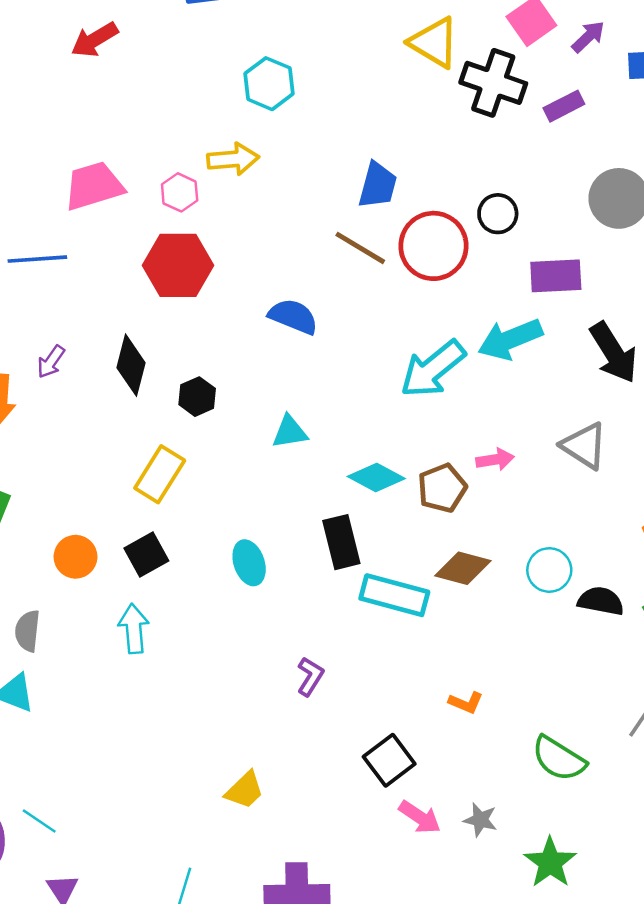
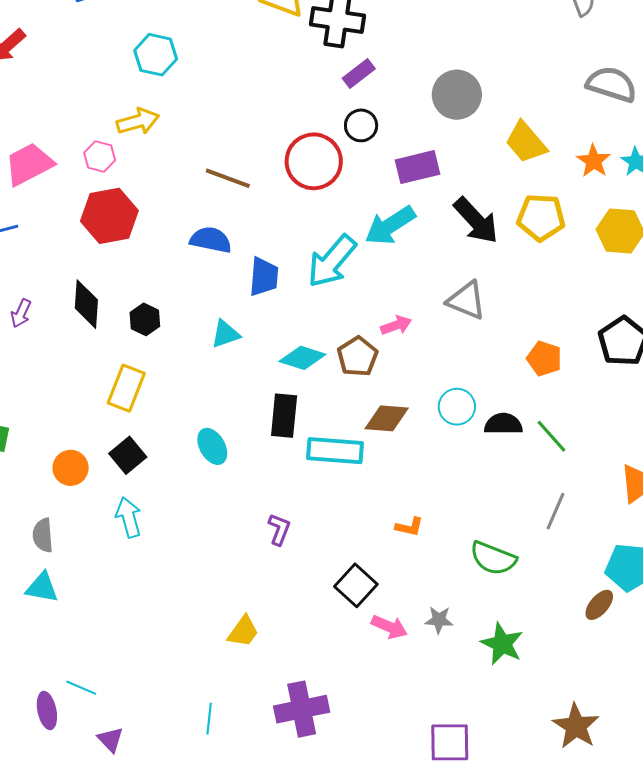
purple rectangle: (564, 106) -> (359, 73), moved
blue trapezoid: (378, 185) -> (264, 277), moved
brown line: (360, 248) -> (228, 178), moved
black rectangle: (341, 542) -> (284, 416), turned 30

